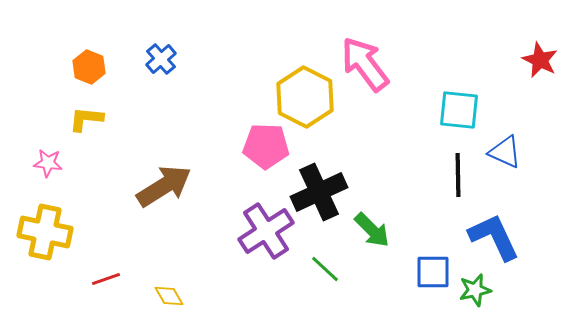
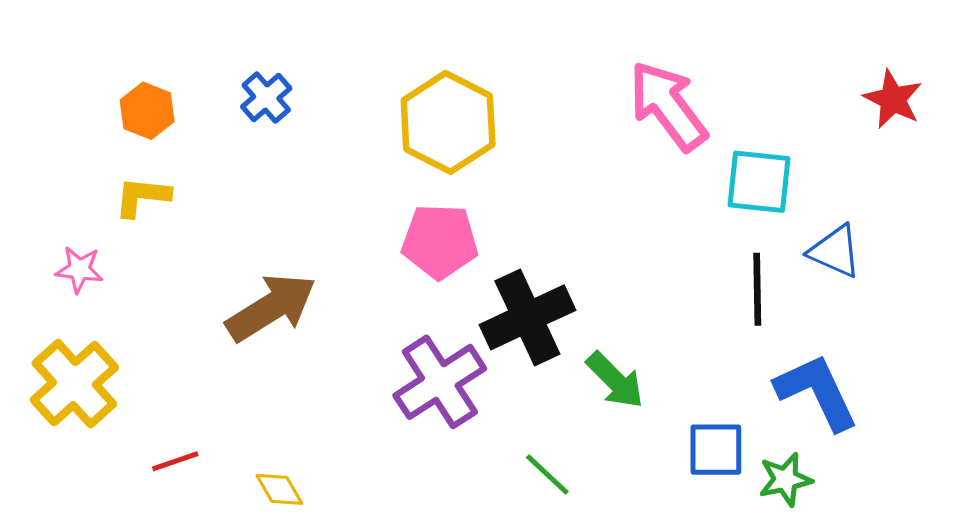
pink arrow: (365, 64) -> (668, 106), moved
yellow hexagon: (305, 97) -> (448, 122), moved
yellow cross: (45, 232) -> (74, 384), turned 36
green line: (325, 269) -> (547, 474), moved

